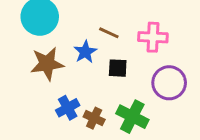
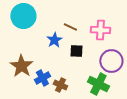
brown star: (47, 64) -> (21, 66), moved, turned -30
green cross: (132, 117) -> (98, 84), moved

